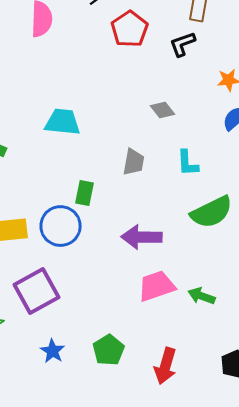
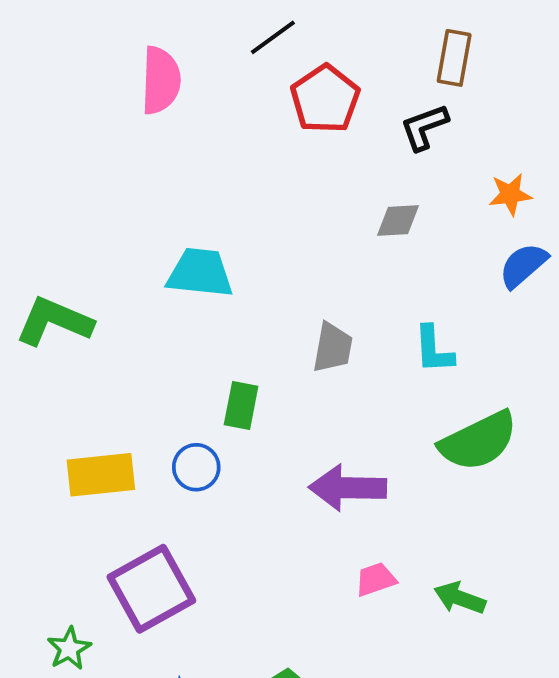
gray diamond: (163, 110) -> (398, 221), moved, turned -55
blue circle: (61, 226) -> (196, 467), size x0.6
pink trapezoid: (157, 286) -> (376, 579), size x0.6

